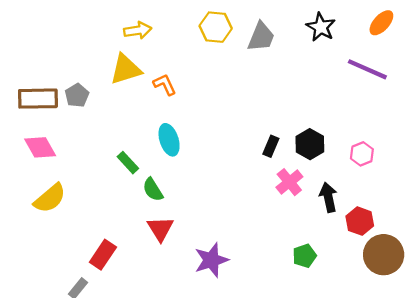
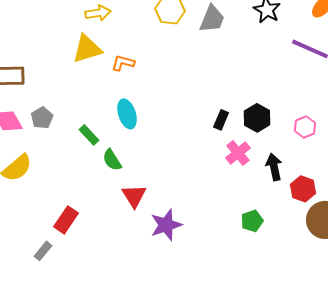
orange L-shape: (165, 85) -> (123, 63), turned -50
gray pentagon: (77, 95) -> (42, 118), moved
red triangle: (160, 229) -> (134, 196), moved

